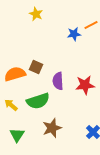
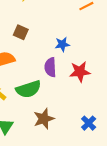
blue star: (74, 34) -> (62, 44), moved
brown square: (36, 67) -> (21, 32), moved

